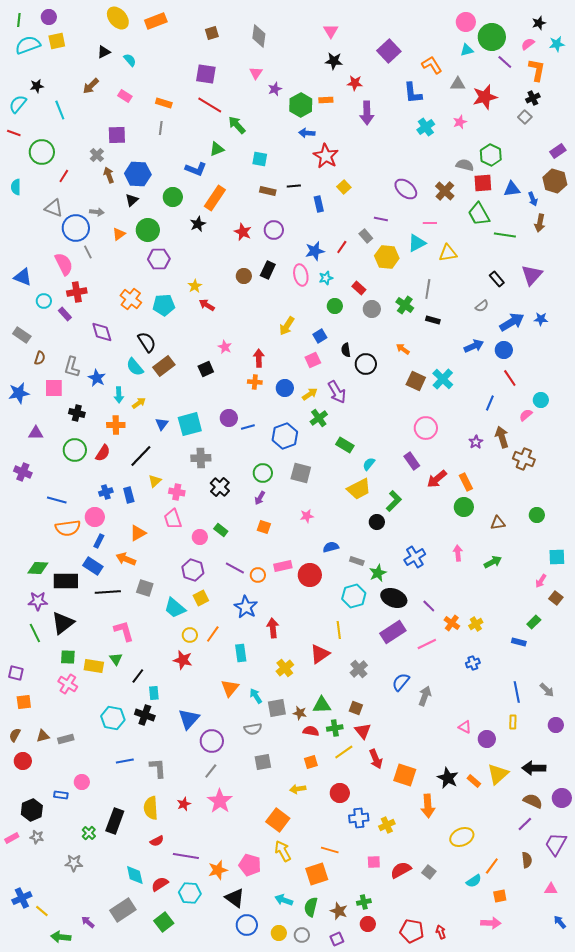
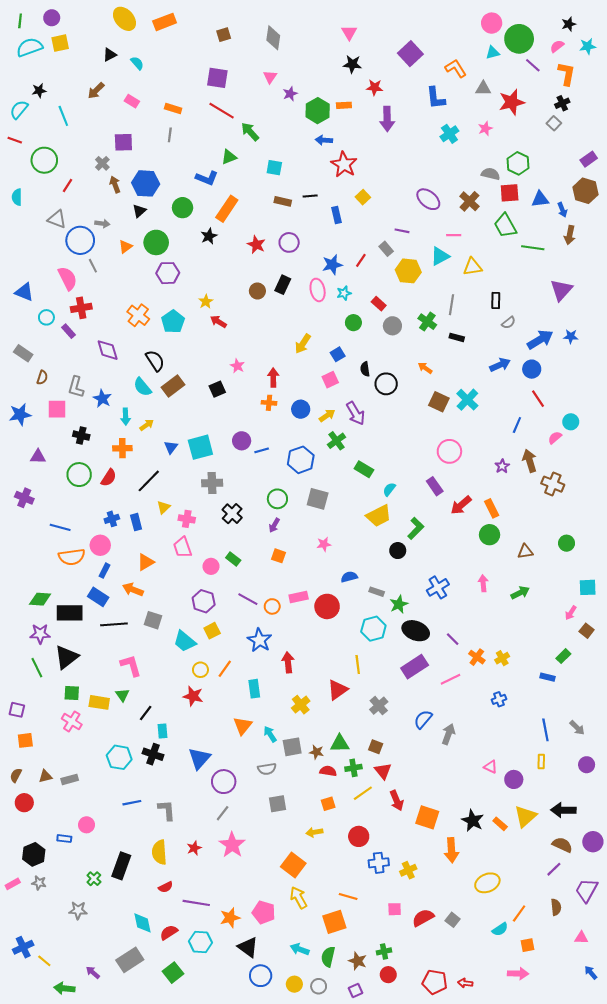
black rectangle: (497, 279) -> (496, 300), moved, turned 42
cyan pentagon: (164, 305) -> (173, 322), turned -30
red arrow: (441, 932) -> (465, 983), turned -64

